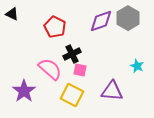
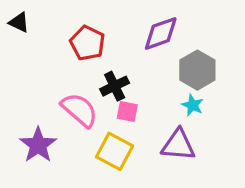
gray hexagon: (128, 18) -> (197, 70), moved
cyan star: (137, 66) -> (193, 105), moved

